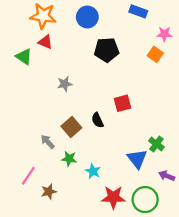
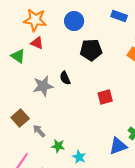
gray star: (65, 84) -> (43, 86), moved, size x1.5
black semicircle: (97, 120) -> (65, 78), moved
brown square: (71, 127) -> (20, 118), moved
blue triangle: (137, 159) -> (118, 146), turned 48

